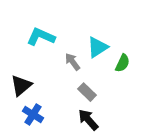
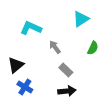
cyan triangle: (98, 47) -> (81, 19), moved
black arrow: (88, 120) -> (67, 91), turned 126

